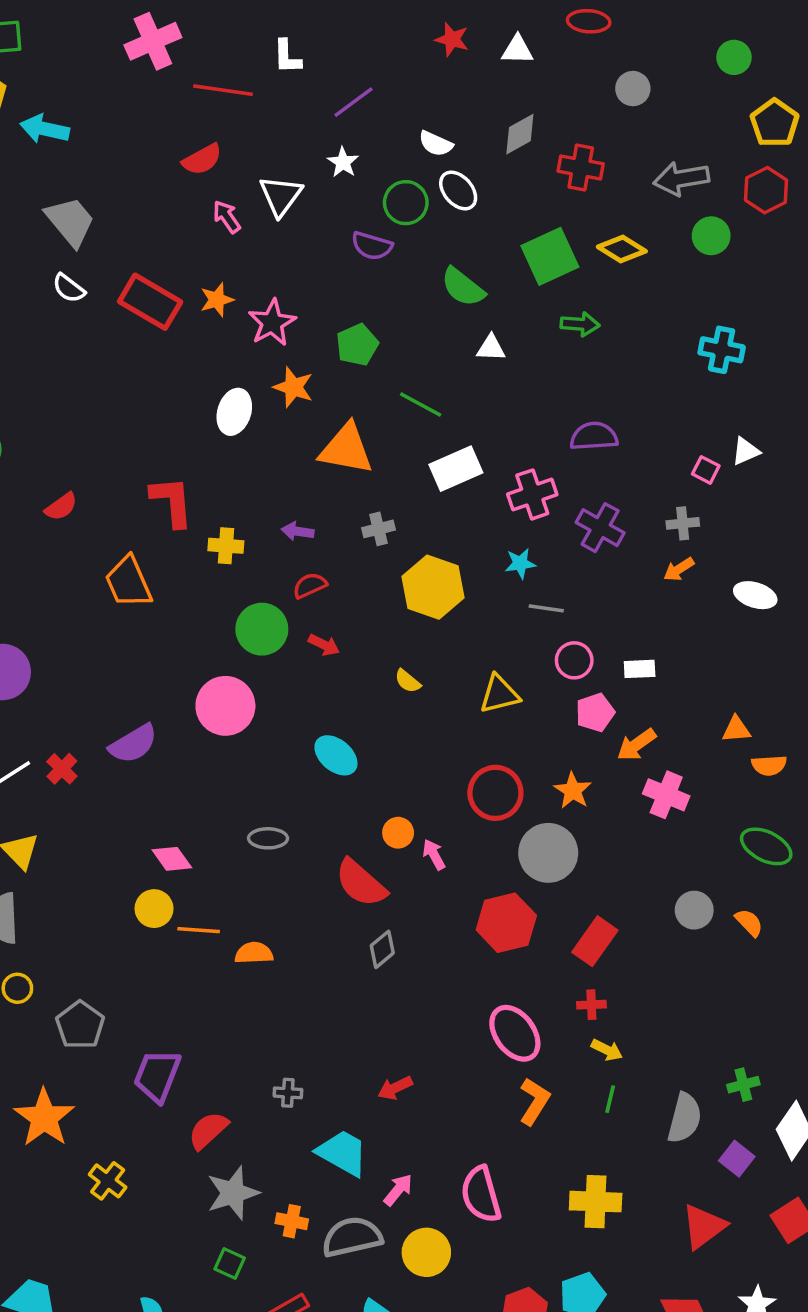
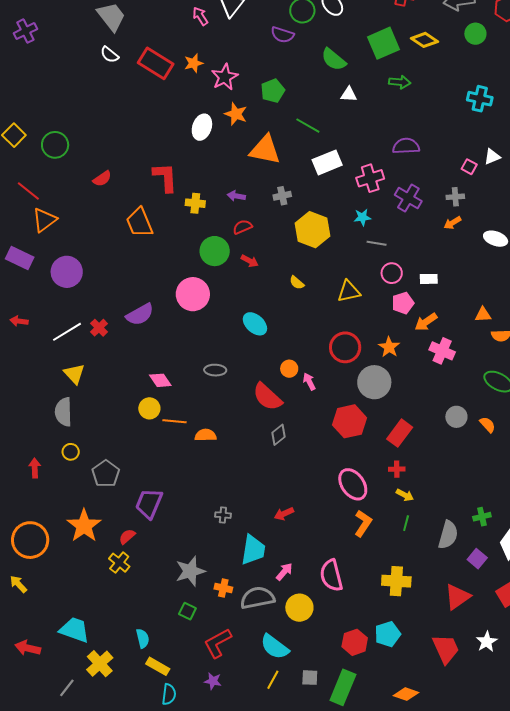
red semicircle: (208, 1130) -> (127, 537), moved, size x0.7
cyan trapezoid: (342, 1153) -> (253, 550), turned 68

